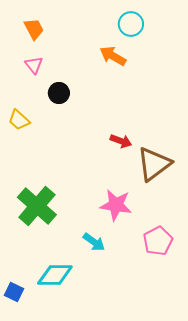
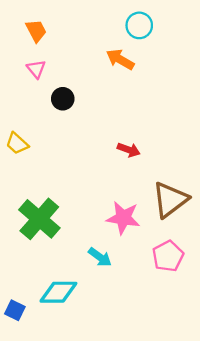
yellow trapezoid: (19, 120) -> (17, 143), moved
brown triangle: (154, 164) -> (170, 200), moved

